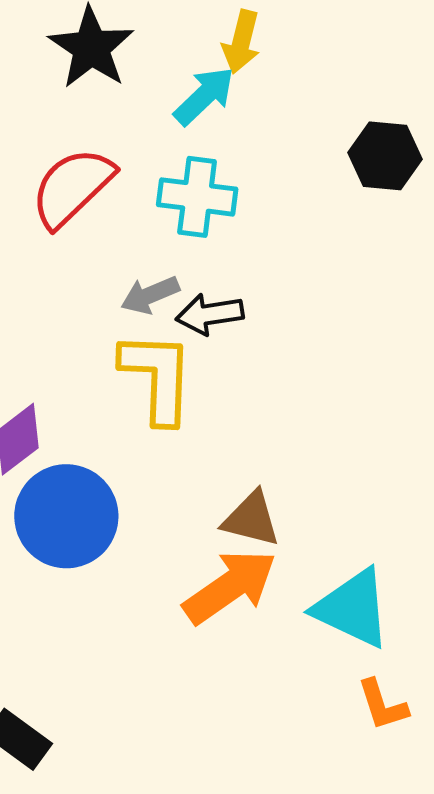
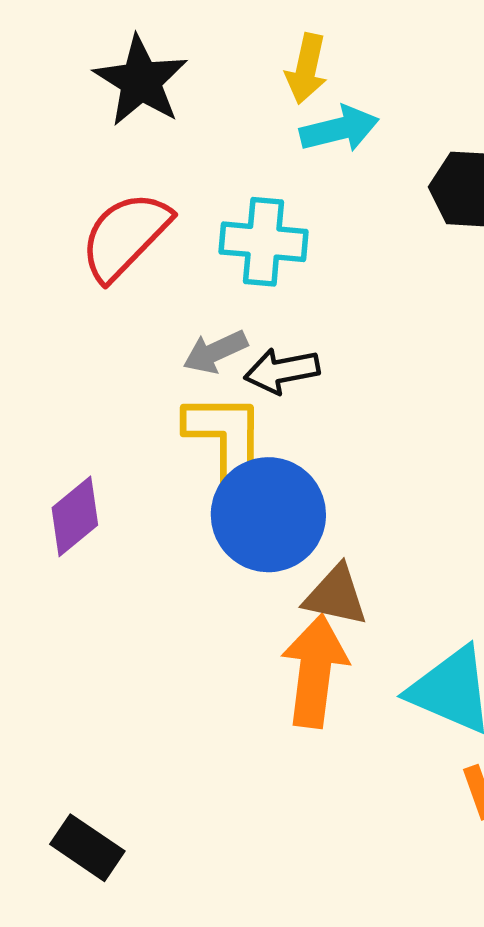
cyan arrow: (204, 96) -> (339, 129), moved, turned 32
blue circle: (66, 516) -> (268, 515), moved
orange arrow: (230, 587) -> (315, 671), turned -46

